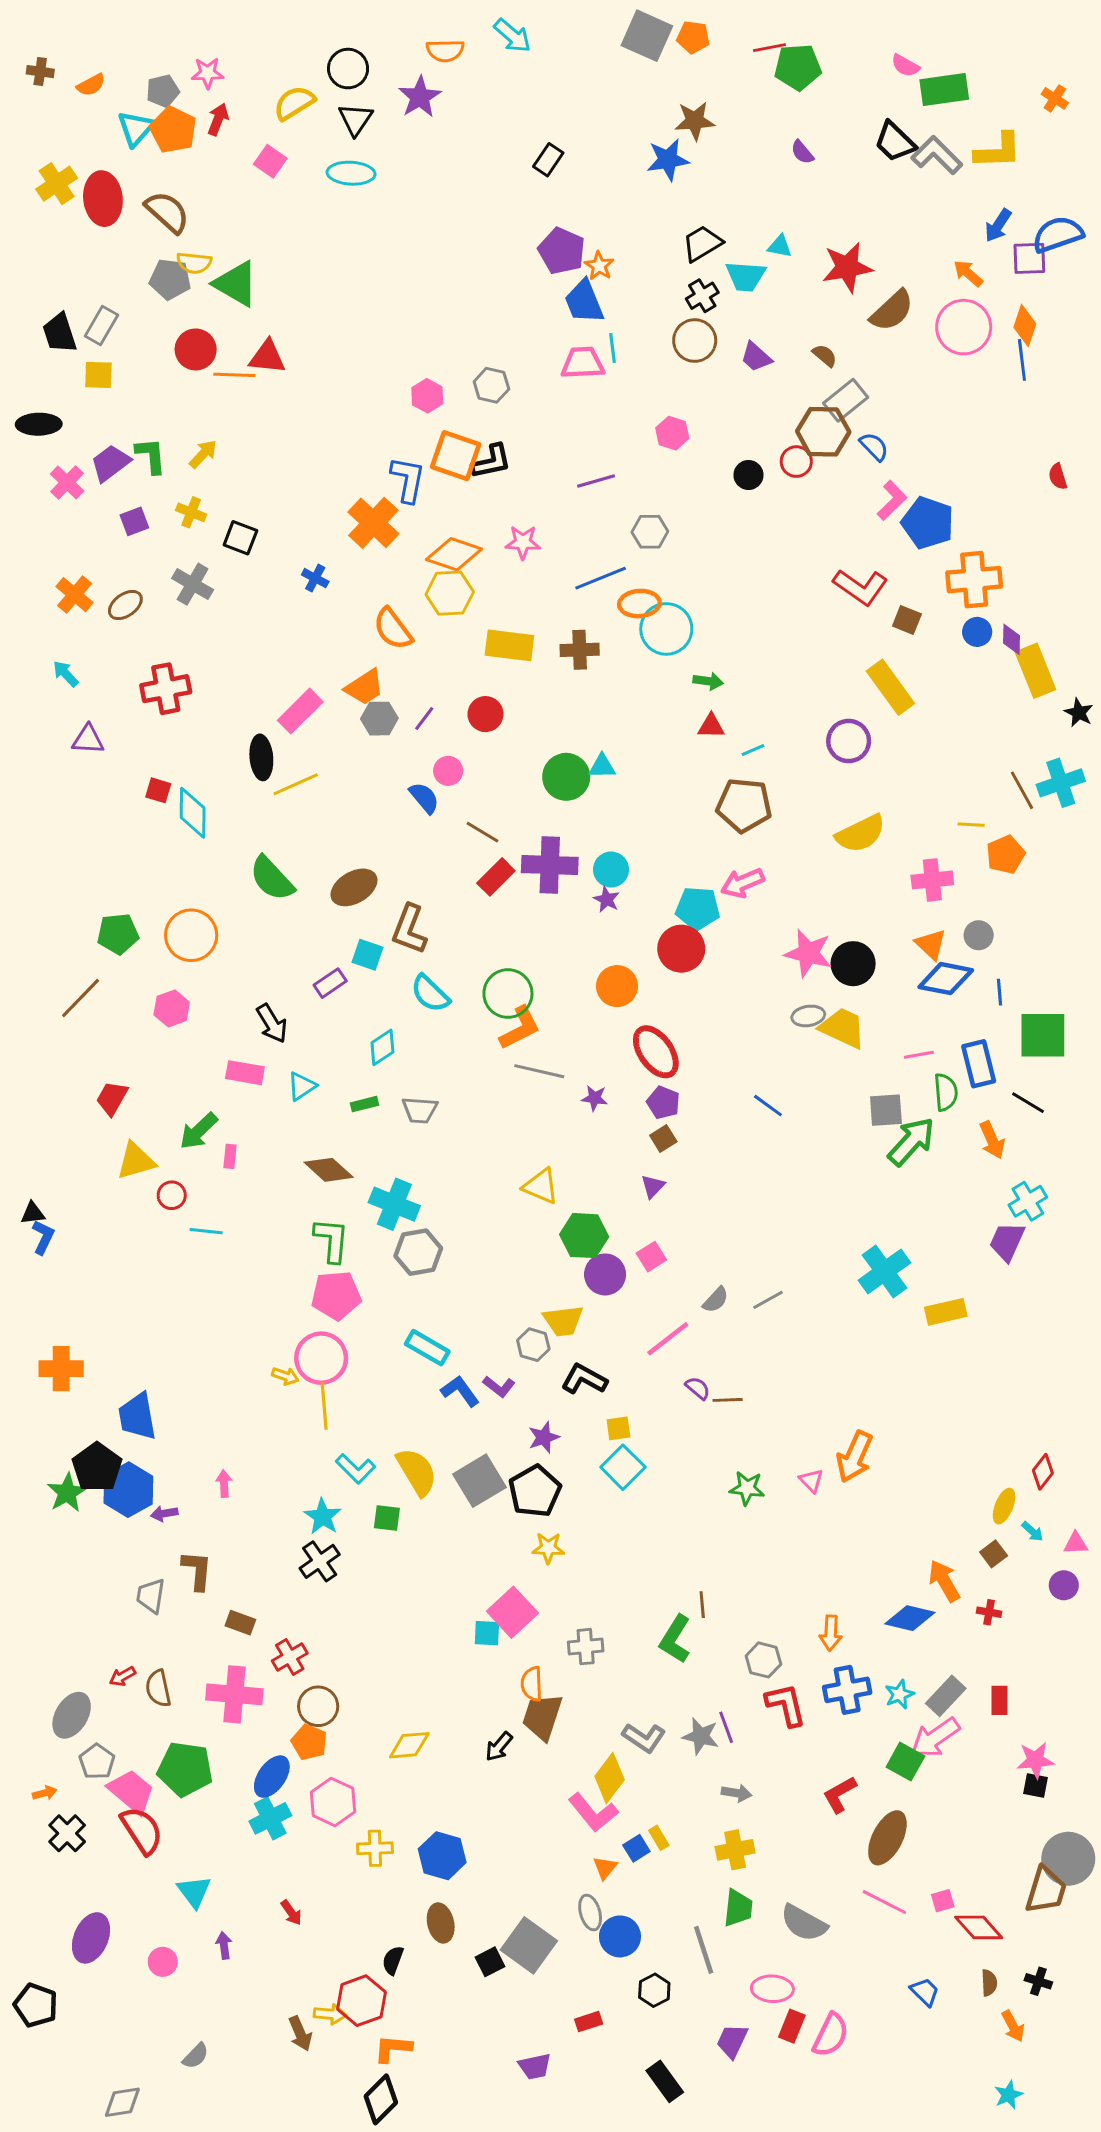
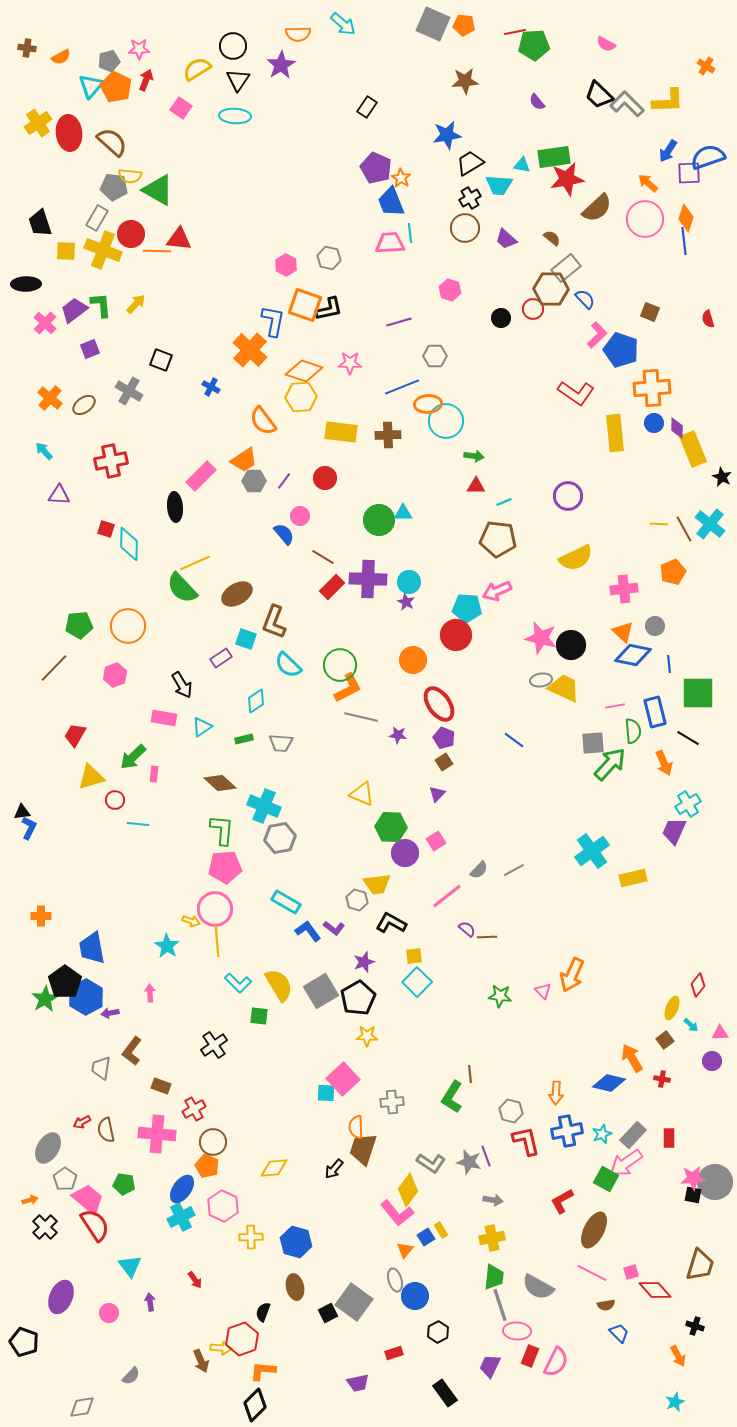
green rectangle: (944, 89) -> (554, 157), moved
blue star: (668, 160) -> (447, 135), moved
gray rectangle: (101, 326) -> (97, 218), moved
yellow cross: (191, 512) -> (103, 250), moved, size x1.8
brown square: (907, 620) -> (650, 312), moved
yellow rectangle: (890, 687) -> (615, 433), moved, turned 30
cyan cross: (1061, 783) -> (710, 524), turned -32
yellow line: (296, 784) -> (195, 563), moved
yellow line: (971, 825) -> (659, 524), moved
orange cross: (61, 1369) -> (41, 916), size x0.7
cyan star: (323, 1517) -> (167, 946), moved
brown L-shape: (197, 1570) -> (132, 1051), turned -148
green pentagon: (185, 1769) -> (124, 1184), size x0.6
gray circle: (1068, 1859) -> (715, 1182), moved
gray line: (704, 1950) -> (500, 1305), moved
brown semicircle: (989, 1983) -> (606, 1305), moved, turned 84

